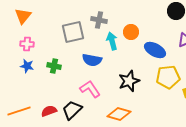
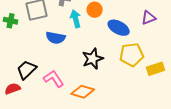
green cross: (54, 66) -> (11, 21), moved
pink L-shape: (90, 89) -> (54, 79), moved
black trapezoid: (72, 110) -> (27, 70), moved

